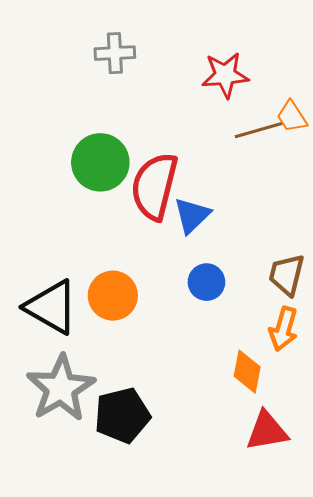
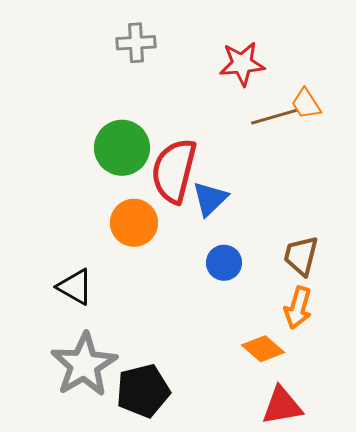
orange circle: (113, 296) -> (134, 223), moved
black triangle: (51, 307) -> (75, 287), size x0.7
orange diamond: (247, 372) -> (263, 349), turned -60

